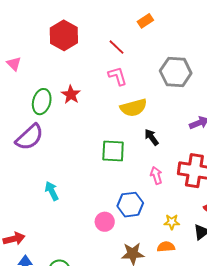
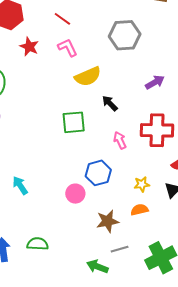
red star: (71, 95) -> (29, 47), moved
cyan arrow: (52, 191) -> (20, 185), moved

